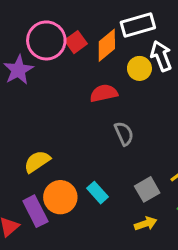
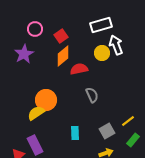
pink circle: (46, 40) -> (35, 29), moved, size x0.6
orange diamond: (107, 45) -> (63, 56), moved
cyan rectangle: (98, 193) -> (75, 133), turned 40
orange circle: (60, 197) -> (46, 100), moved

